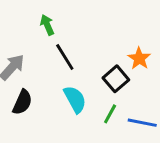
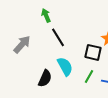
black square: (116, 79) -> (93, 52), turned -36
black semicircle: (22, 102) -> (45, 78), moved

